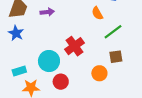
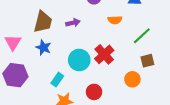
orange semicircle: (97, 13) -> (115, 20), moved, turned -56
cyan circle: (49, 61) -> (79, 60), moved
cyan rectangle: (19, 71) -> (57, 80), moved, turned -32

